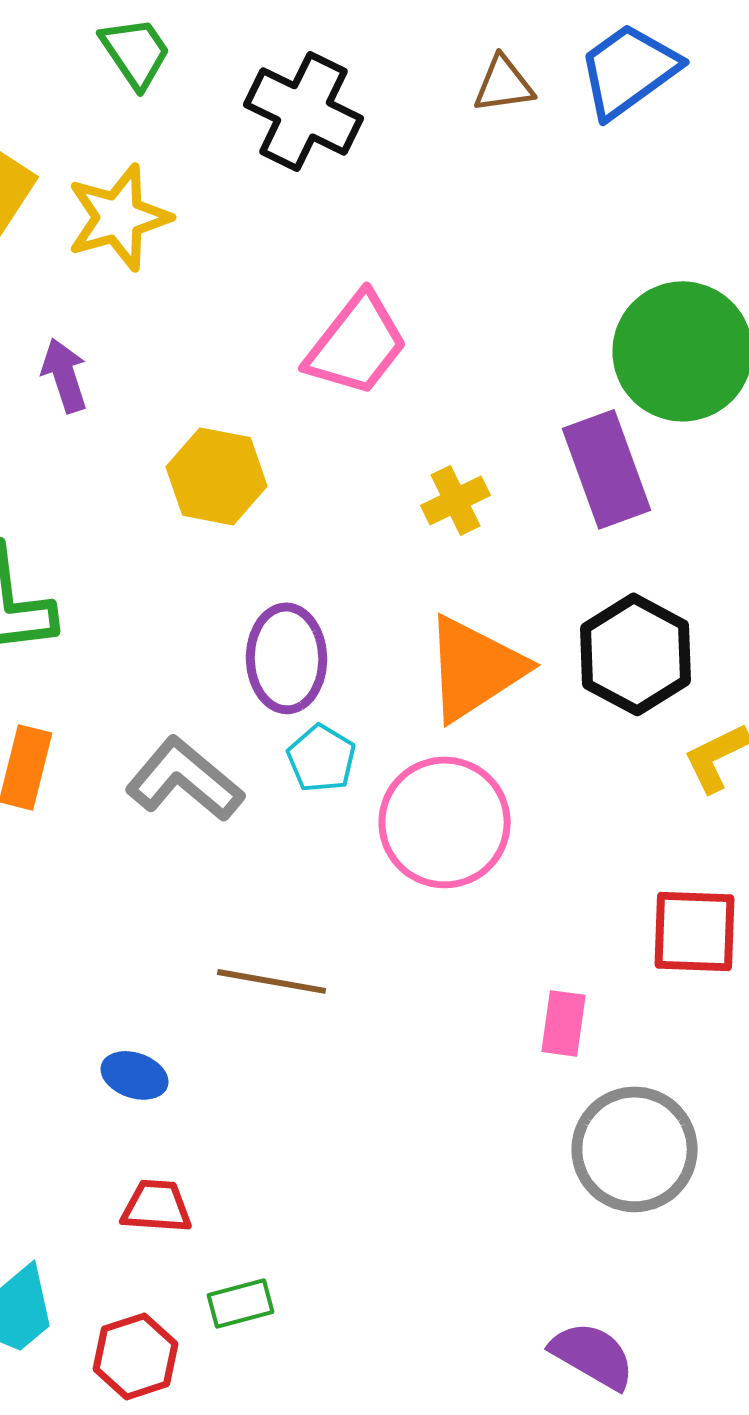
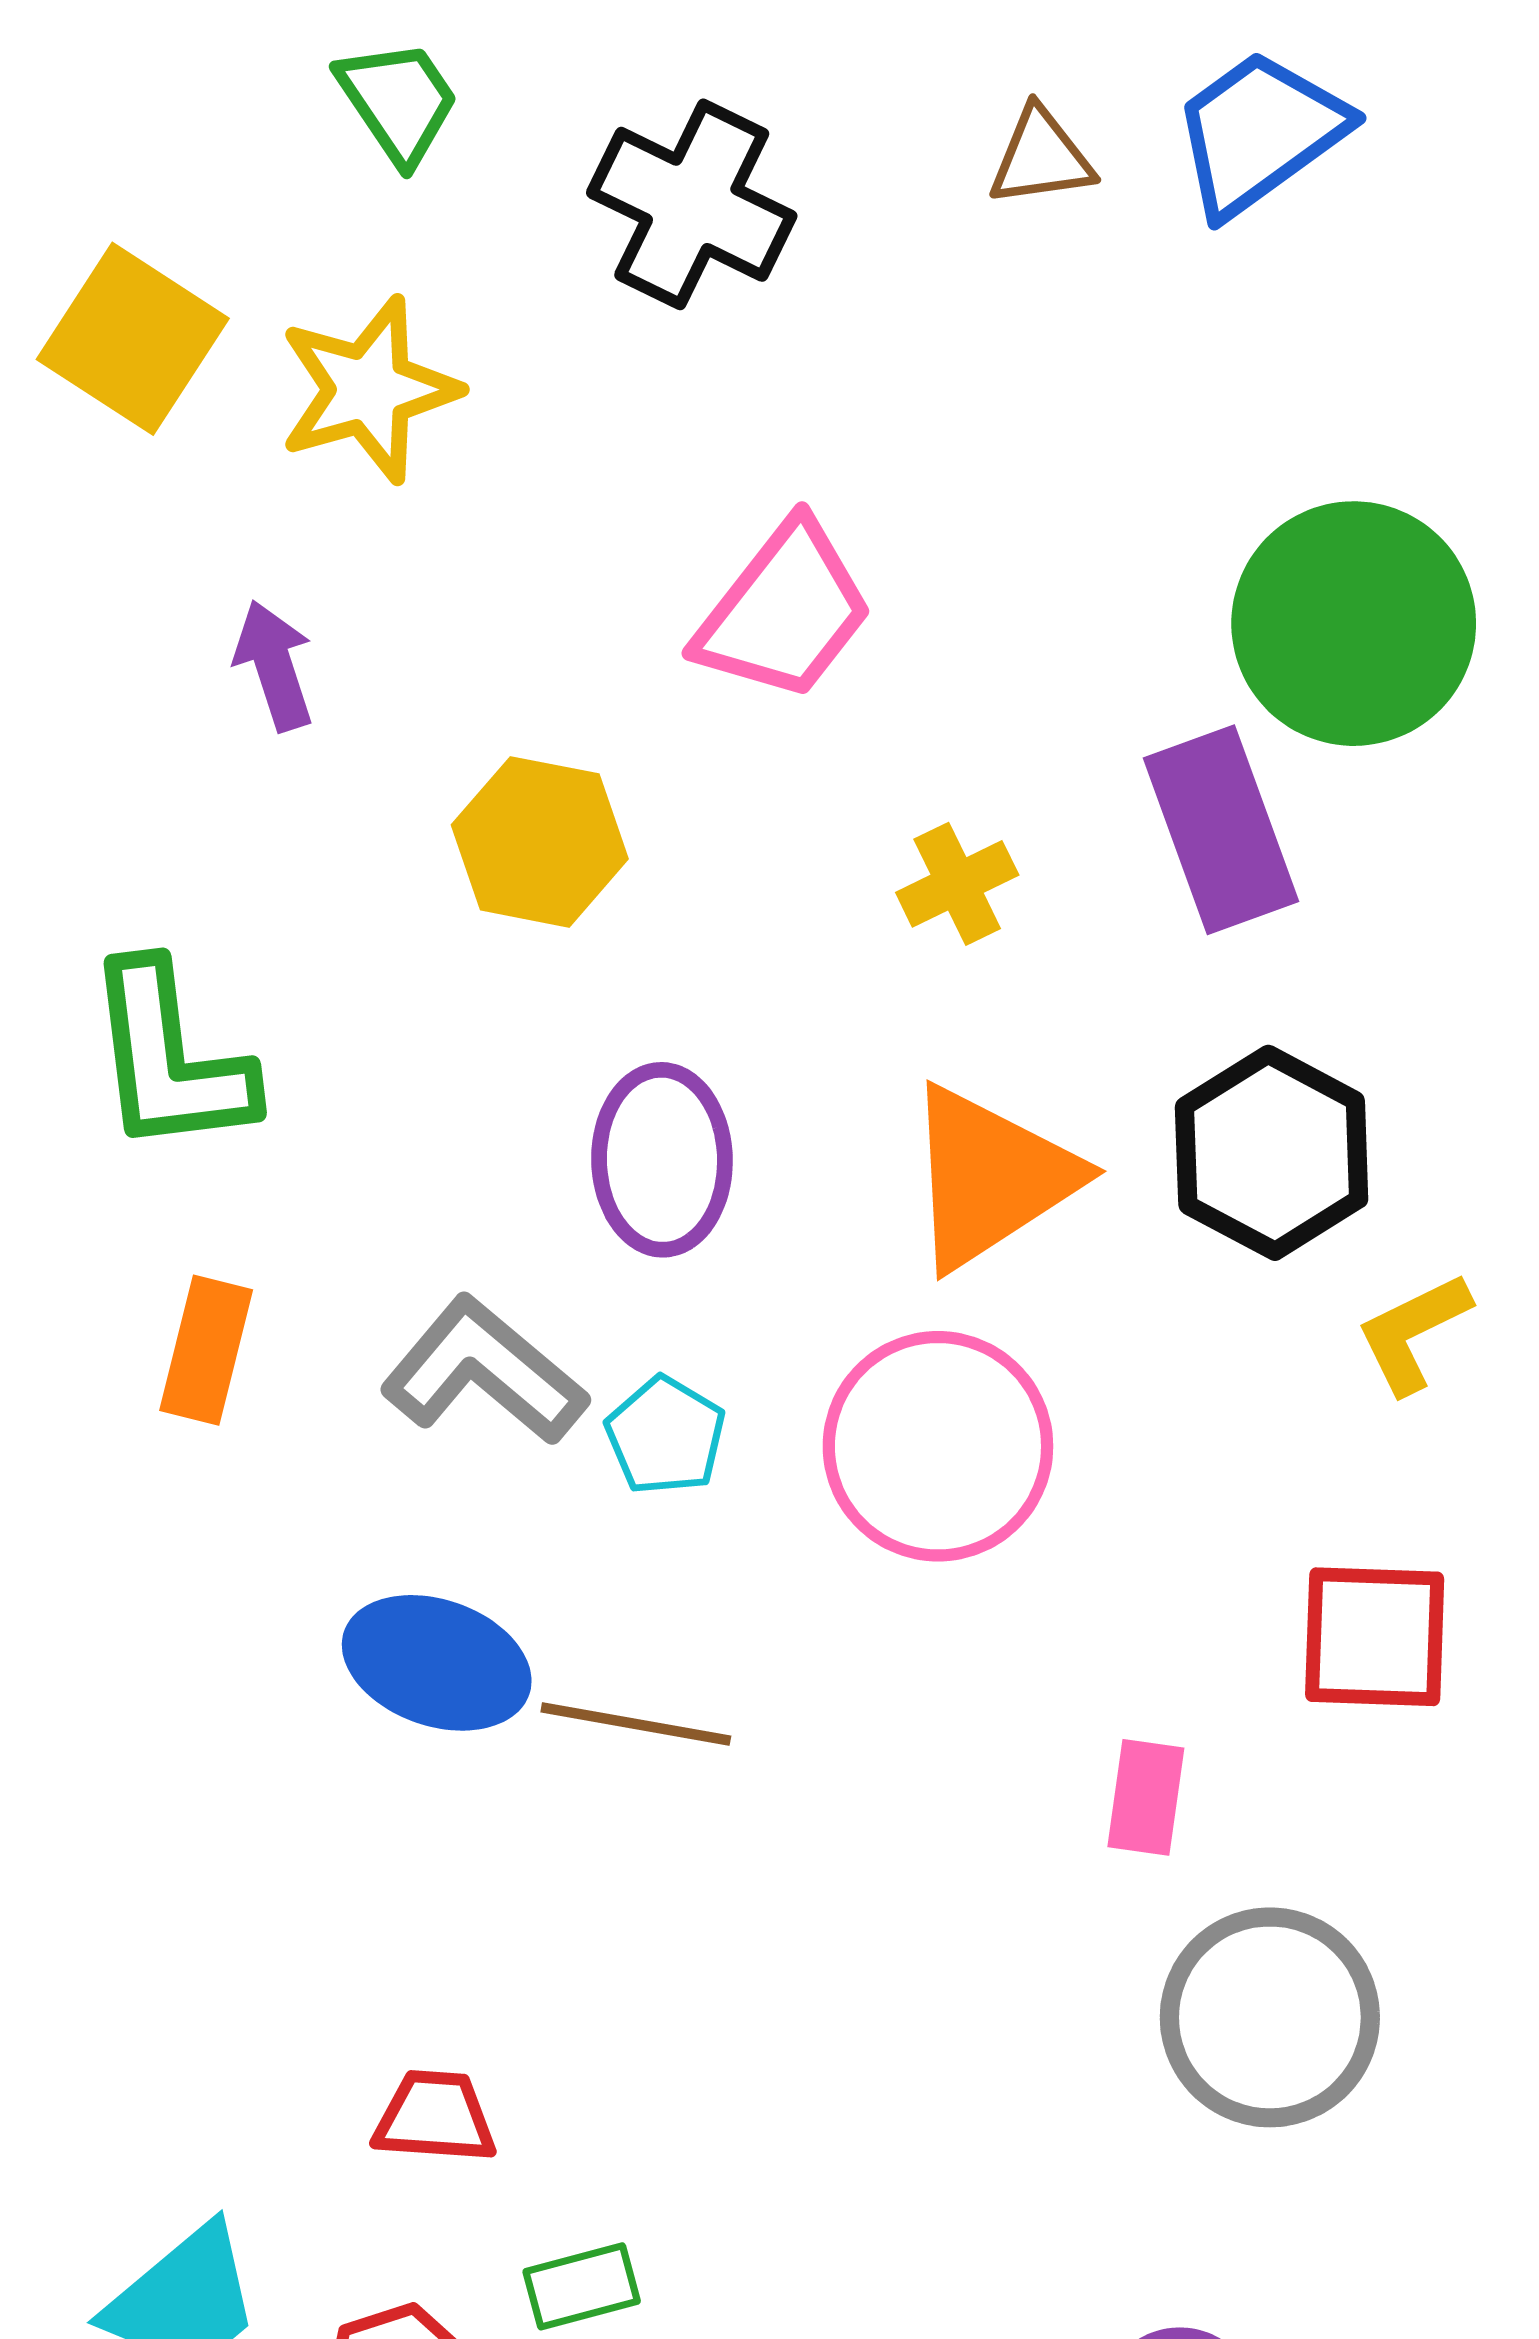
cyan pentagon: (322, 758) -> (665, 1436), moved
blue ellipse: (134, 1075) -> (437, 1663), moved, size x1.6

